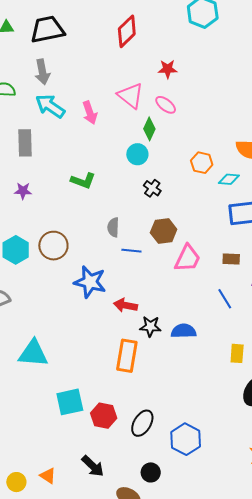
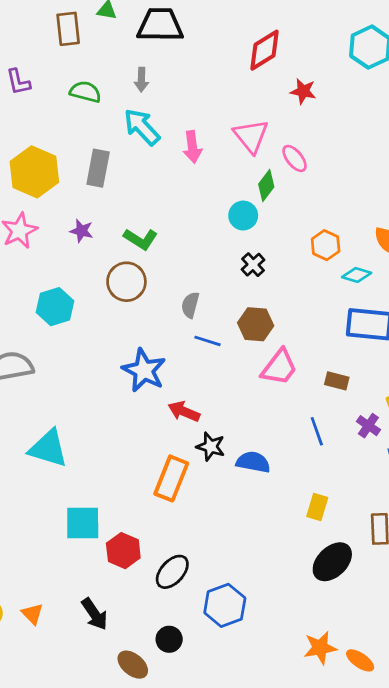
red star: (168, 69) -> (303, 91), moved
gray arrow: (42, 72) -> (141, 80), size x0.7
green L-shape: (83, 181) -> (141, 239), moved
brown circle: (53, 246) -> (126, 282), moved

